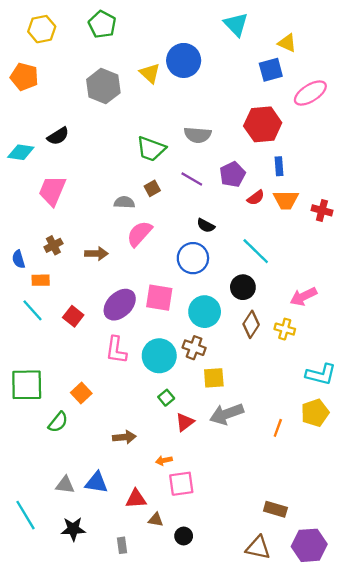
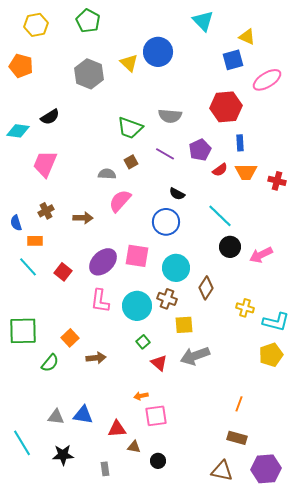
black circle: (243, 287) -> (230, 247), moved
brown diamond: (251, 324) -> (206, 288), moved
yellow cross: (285, 329) -> (245, 308), moved
red triangle: (185, 422) -> (159, 363), turned -42
orange line: (278, 428) -> (239, 404), moved
brown arrow: (124, 437) -> (96, 358), moved

